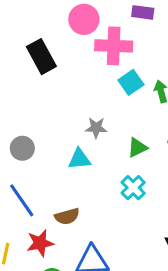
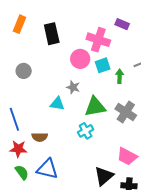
pink circle: (84, 19) -> (80, 59), moved
gray circle: (22, 148) -> (24, 71), moved
green triangle: (137, 148) -> (95, 107), size x1.6

